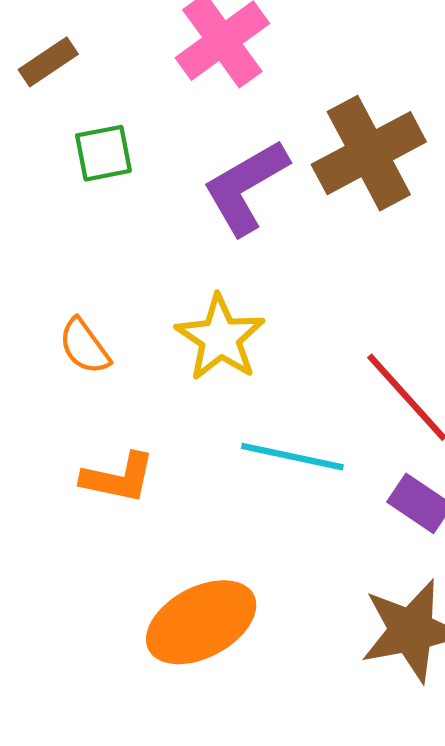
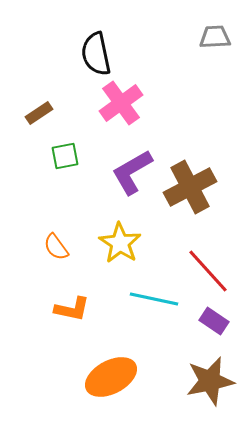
brown cross: (369, 153) -> (190, 187), moved

